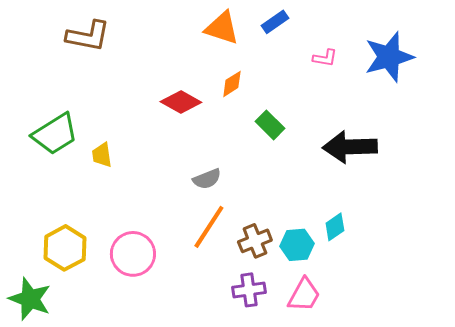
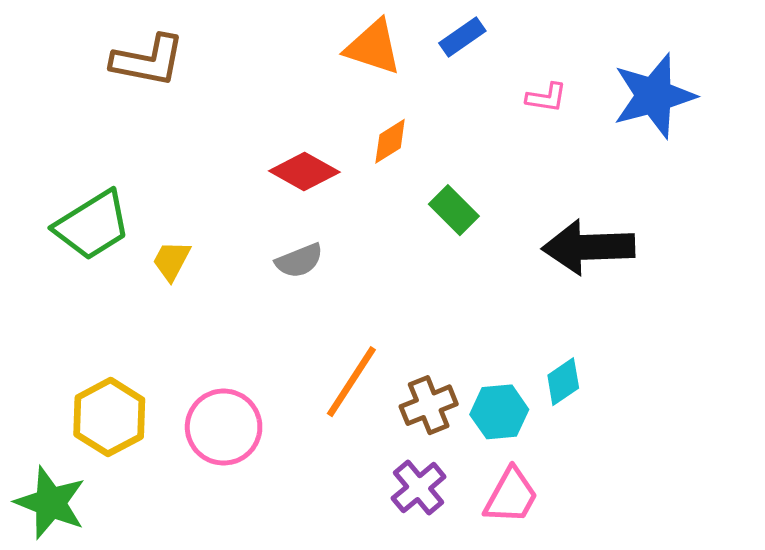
yellow trapezoid: (102, 155) -> (171, 261), turned 36
gray semicircle: (207, 179) -> (299, 261), moved
purple cross: (249, 290) -> (419, 488), turned -32

